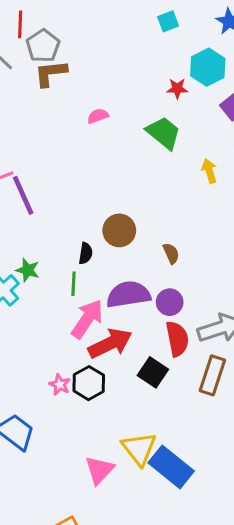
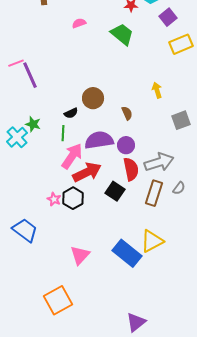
yellow arrow: (209, 171) -> (157, 90), moved
black semicircle: (86, 253) -> (71, 113), turned 56
yellow triangle: (139, 449) -> (152, 241), moved, turned 40

